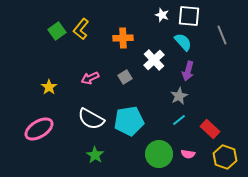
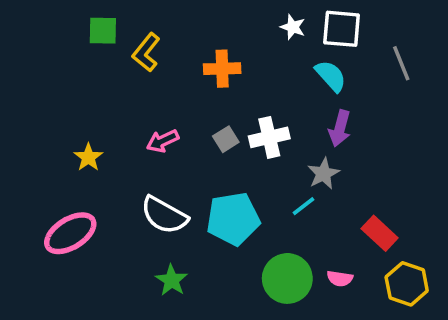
green square: (57, 31) -> (103, 31), moved, turned 36
white cross: (154, 60) -> (269, 137), moved, turned 30
cyan line: (179, 120) -> (304, 206), moved

